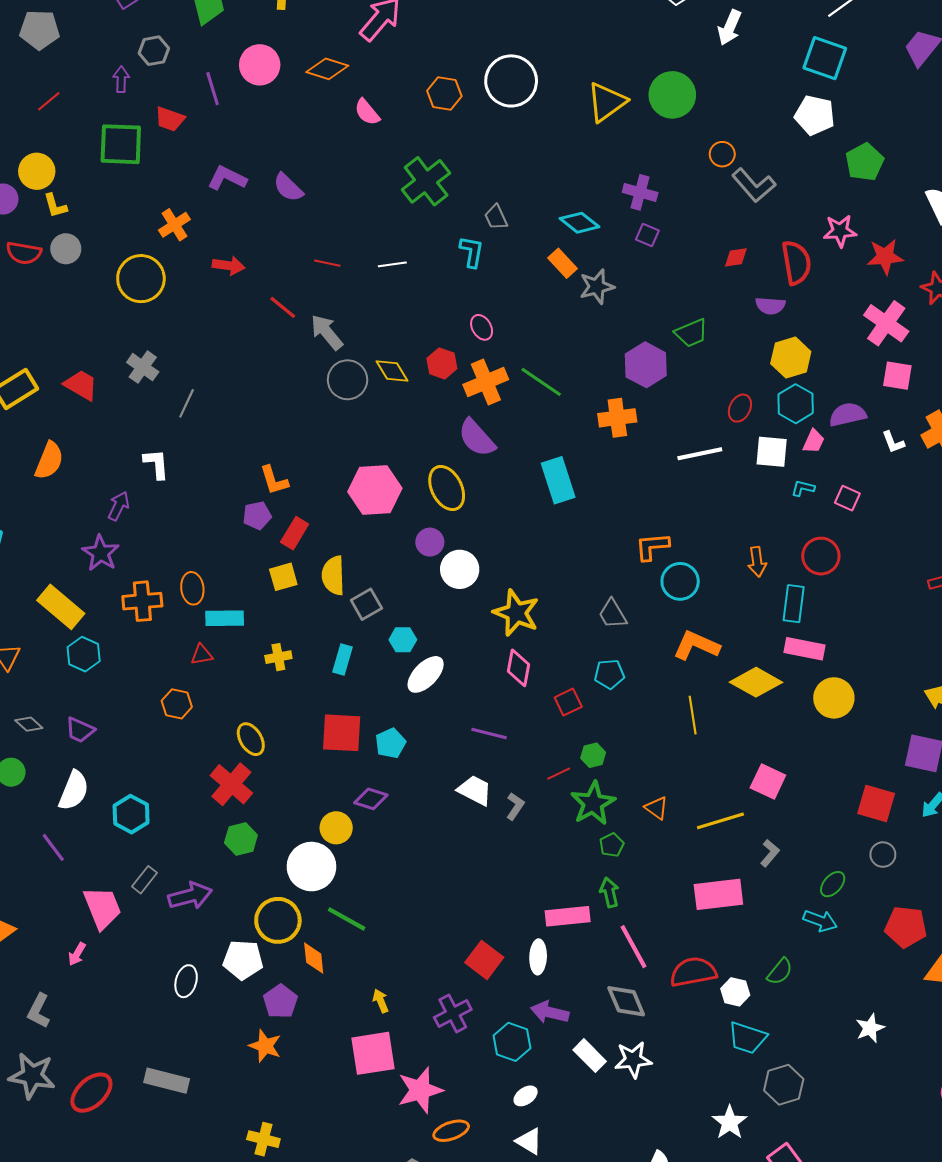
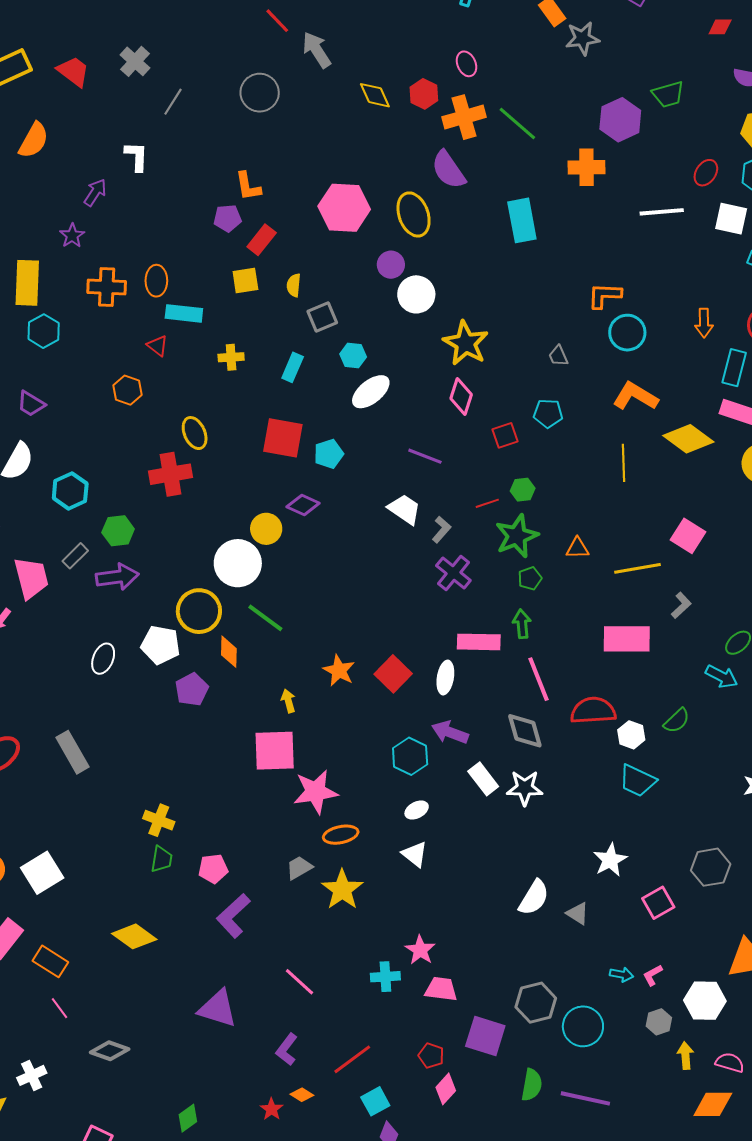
gray circle: (348, 380) -> (260, 93), moved
purple star: (101, 553) -> (72, 236), size x0.7
yellow semicircle: (333, 575) -> (294, 285), size x0.6
yellow rectangle: (61, 607) -> (27, 283), turned 45
gray trapezoid: (613, 614) -> (558, 356), size x0.7
red triangle: (202, 655) -> (157, 346), turned 40
red cross: (231, 784) -> (170, 474), turned 33
orange triangle: (657, 808) -> (577, 548), turned -45
green hexagon: (241, 839) -> (118, 531), moved
purple cross: (453, 1013) -> (453, 573), moved, turned -30
orange star: (265, 1046) -> (339, 671), moved
gray rectangle: (167, 1081) -> (72, 752), turned 39
gray hexagon: (784, 1085) -> (711, 867), moved

